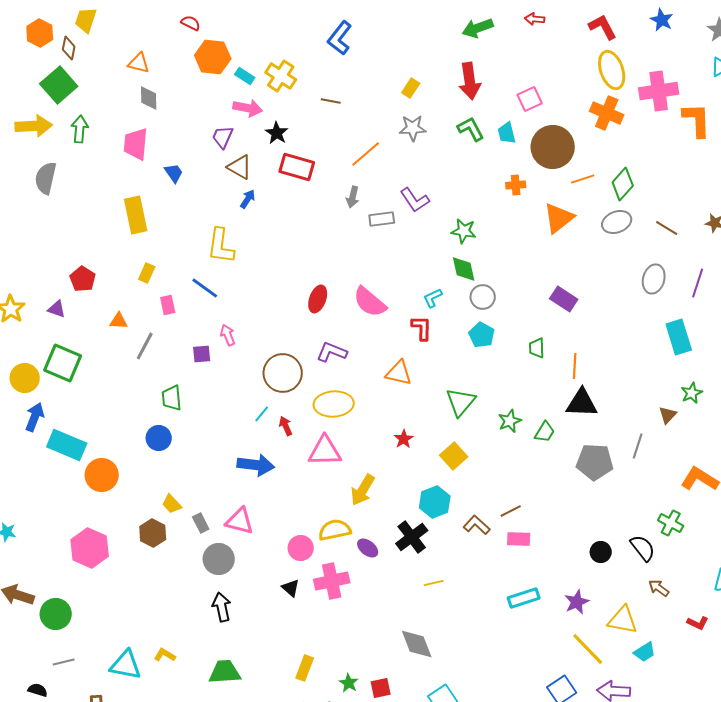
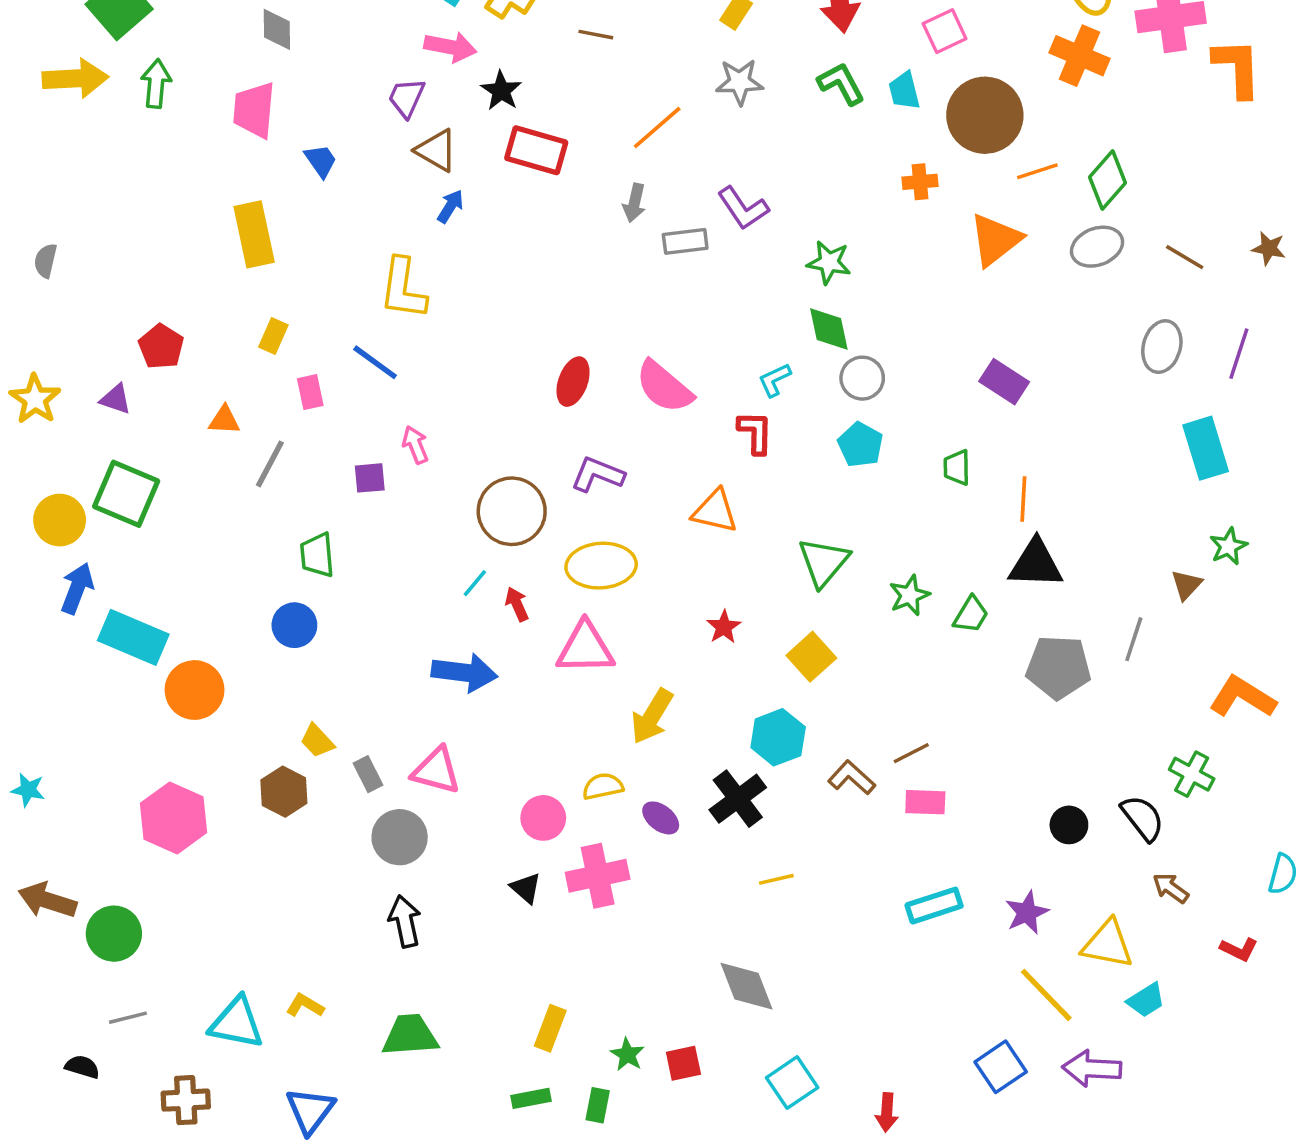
gray semicircle: (46, 178) -> (46, 261), moved, size x0.6
yellow semicircle: (335, 530) -> (603, 786), size x0.7

